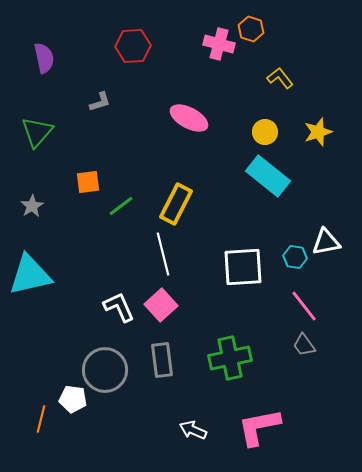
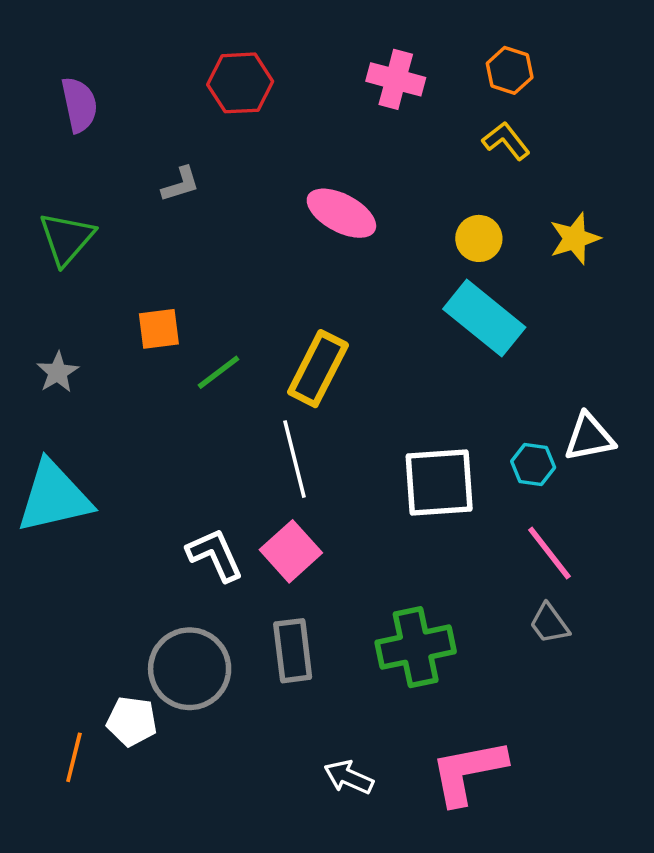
orange hexagon: (251, 29) -> (510, 70), moved

